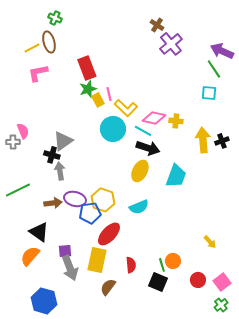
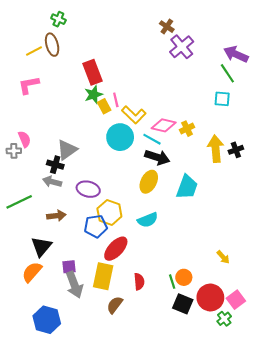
pink L-shape: (38, 73) -> (29, 85), moved
yellow cross: (176, 121) -> (187, 129), turned -32
gray arrow: (60, 171) -> (52, 182), moved, turned -66
purple ellipse: (75, 199) -> (88, 189), moved
black triangle: (39, 232) -> (41, 246), turned 35
red circle: (198, 280) -> (210, 297), size x1.6
black square: (158, 282) -> (183, 304), moved
green cross: (221, 305) -> (224, 319), moved

